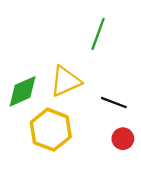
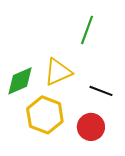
red circle: (123, 139) -> (91, 127), moved, size x1.4

